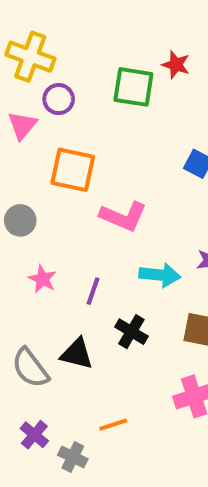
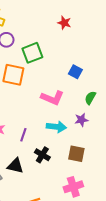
green square: (133, 87) -> (32, 53), moved, turned -30
pink L-shape: (123, 216) -> (52, 98), moved

